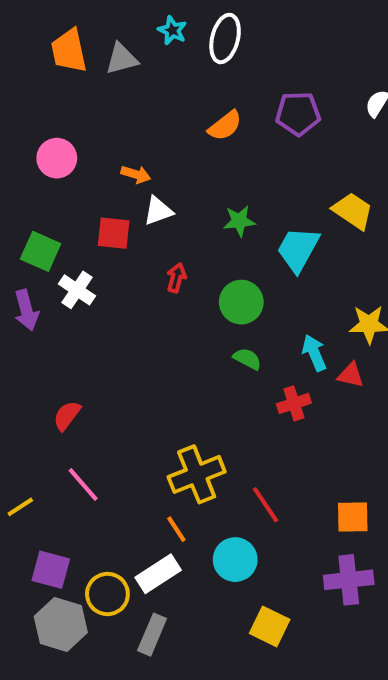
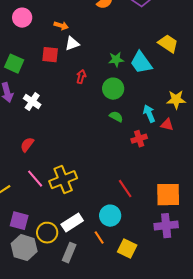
green star: (239, 221) -> (116, 60), moved
cyan trapezoid: (298, 249) -> (141, 63), turned -65
white cross: (77, 290) -> (32, 102), moved
yellow cross: (197, 474) -> (63, 180), moved
orange square: (353, 517) -> (168, 195), size x1.5
orange line: (176, 529) -> (99, 238), moved

